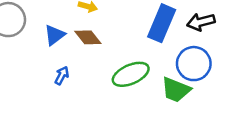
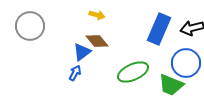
blue triangle: (55, 35) -> (82, 52), moved

